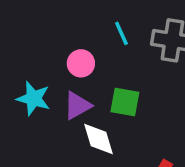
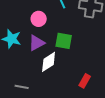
white diamond: (99, 139) -> (49, 62), turned 75

